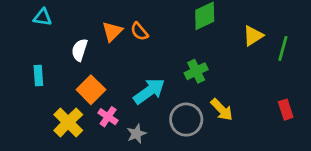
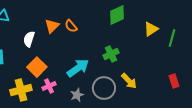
pink cross: (108, 117) -> (49, 86), turned 32
yellow cross: (68, 122) -> (21, 90), turned 30
gray star: (136, 134) -> (77, 95), moved

